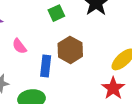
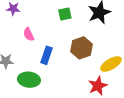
brown hexagon: (70, 50) -> (82, 48), moved

